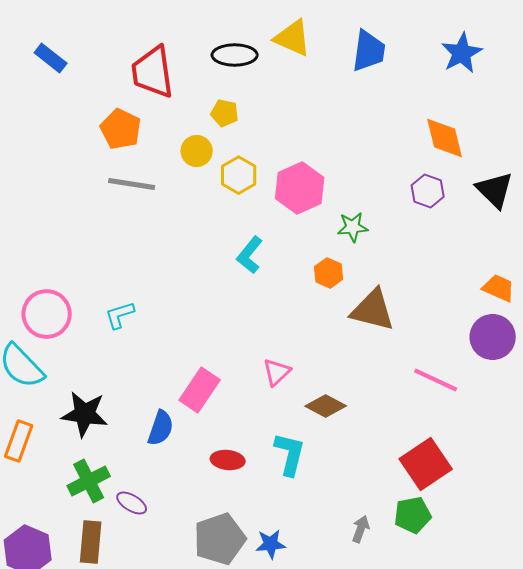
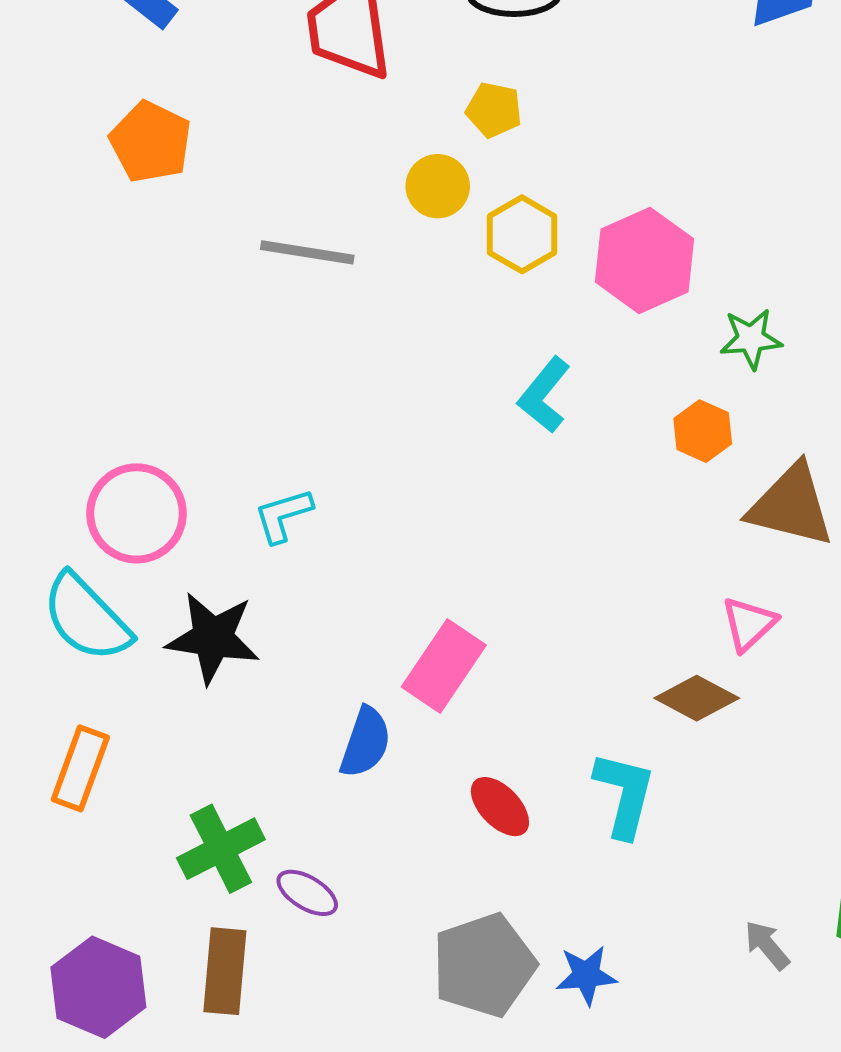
orange pentagon: (121, 129) -> (151, 142), moved
pink triangle: (277, 372) -> (749, 624), moved
black star: (85, 414) -> (213, 638), moved
red ellipse: (228, 460) -> (500, 807), turned 40
gray arrow: (361, 529) -> (767, 945), turned -60

